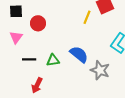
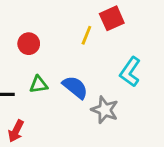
red circle: (38, 23) -> (29, 44), moved
green triangle: (53, 60) -> (39, 84), moved

